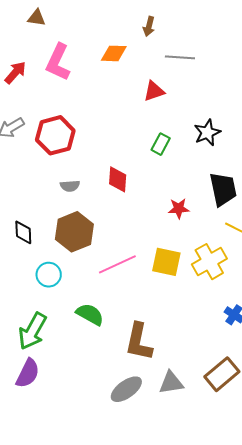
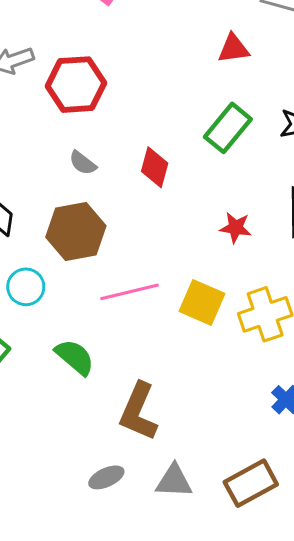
green rectangle: (161, 144) -> (228, 128), size x1.5
gray semicircle: (70, 186) -> (83, 163), turned 30
gray ellipse: (126, 389) -> (106, 477), size x0.7

